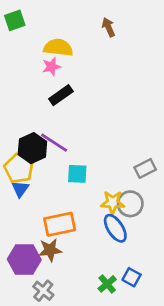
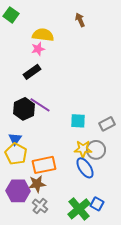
green square: (15, 20) -> (11, 15), turned -35
black rectangle: (61, 95) -> (32, 72), moved
yellow pentagon: (19, 168) -> (16, 154), moved
cyan square: (77, 174) -> (78, 121), moved
green cross: (107, 284) -> (79, 209), size x1.6
gray cross: (43, 291) -> (40, 206), moved

